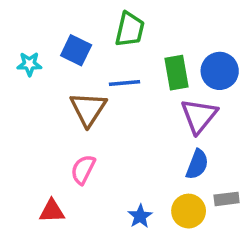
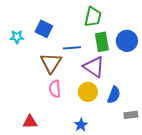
green trapezoid: (130, 29) -> (93, 17), moved
purple triangle: (199, 116) -> (94, 67), moved, turned -35
pink semicircle: (83, 170) -> (55, 89), moved, turned -30
yellow circle: (189, 211) -> (88, 92), moved

